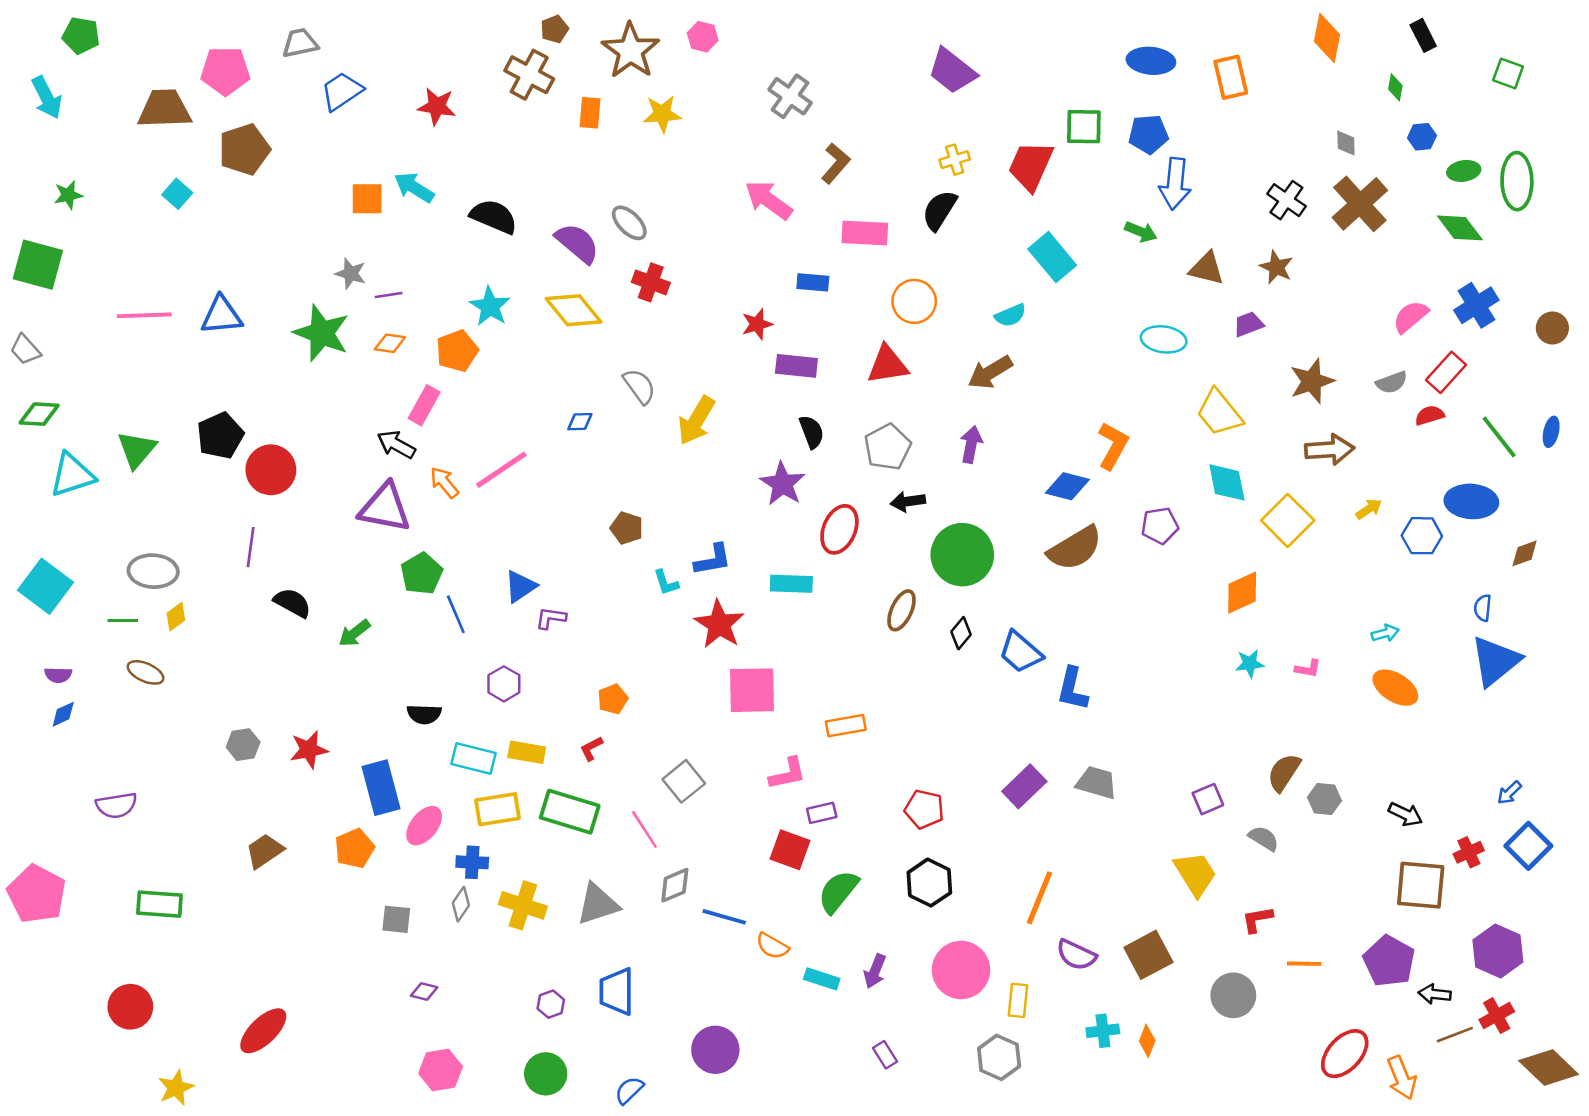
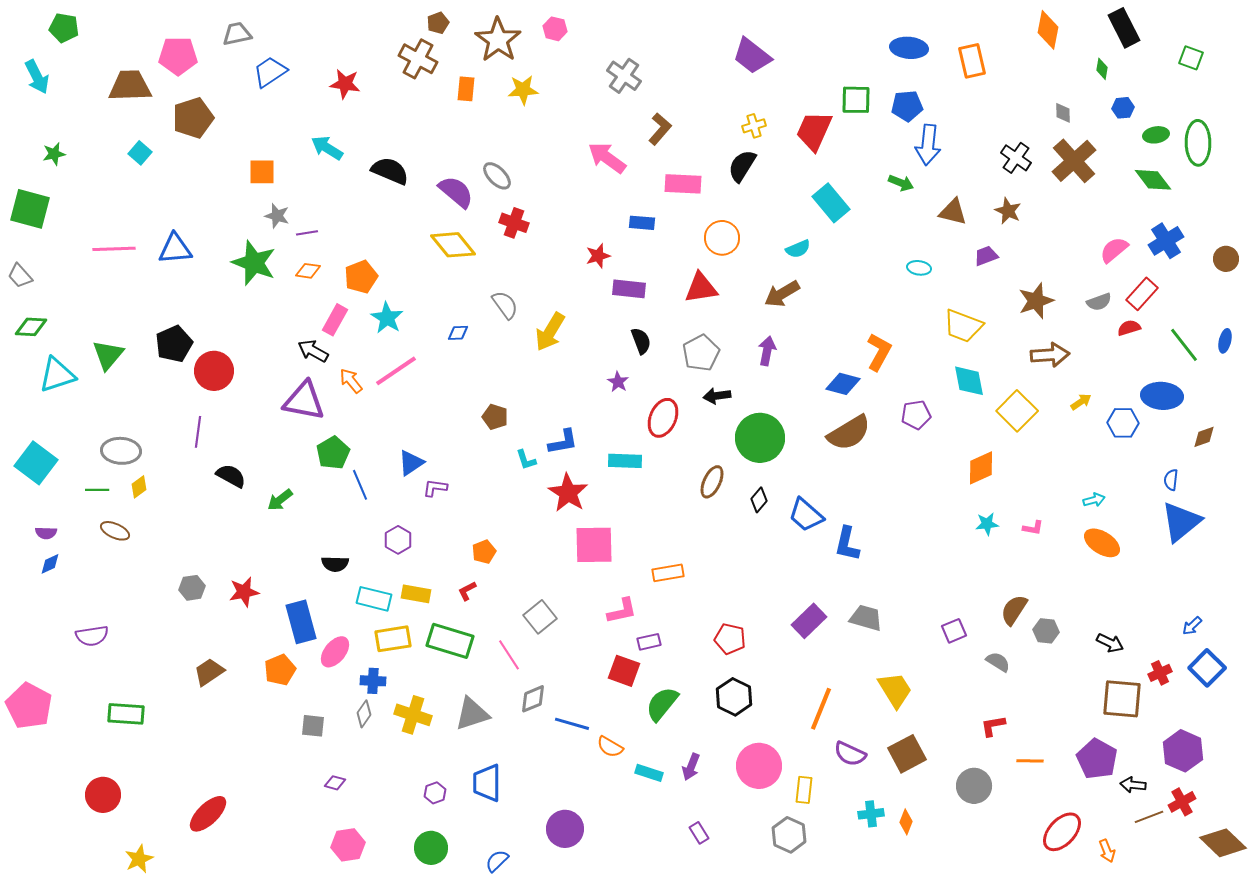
black rectangle: (1423, 35) -> (1124, 28), size x1.5
orange square: (367, 199) -> (262, 172), moved
cyan star: (490, 306) -> (387, 318), moved
cyan ellipse: (1164, 339) -> (919, 268), size x0.7
yellow trapezoid: (1219, 413) -> (963, 326), turned -30
purple star: (782, 484) -> (618, 382), size x0.6
yellow trapezoid: (1195, 874) -> (895, 690), moved
orange arrow: (1402, 1078) -> (1107, 851), size x0.7

